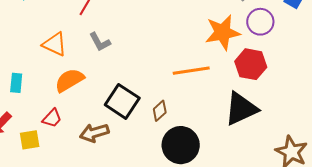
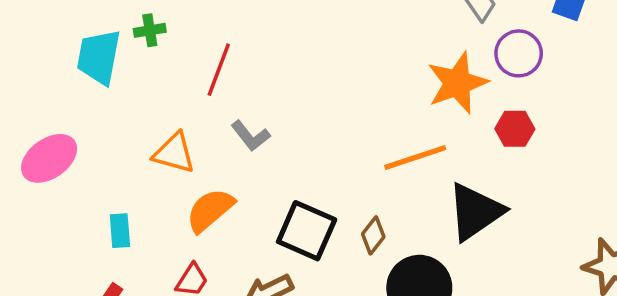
red hexagon: (251, 64) -> (515, 129), size x0.7
black triangle: (241, 109) -> (475, 212), moved

